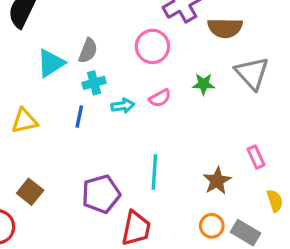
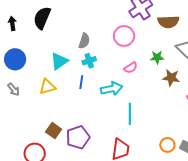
cyan triangle: (51, 63) -> (59, 61), moved
cyan arrow: (123, 106) -> (112, 89), moved, size x1.5
brown star: (217, 181) -> (171, 78), moved, turned -30
purple pentagon: (101, 194) -> (78, 137), moved

